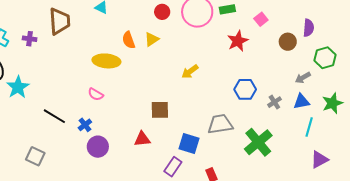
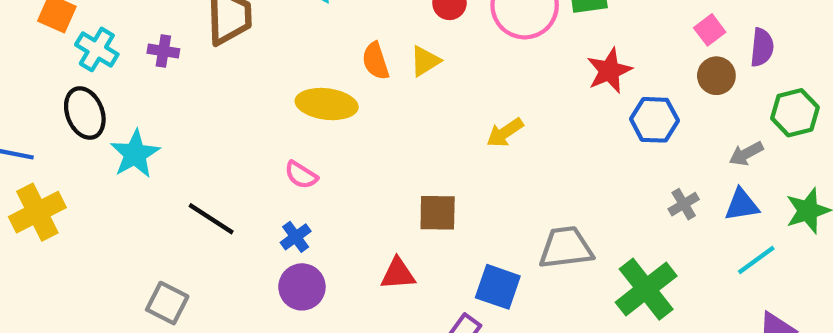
pink square: (261, 19) -> (710, 30), moved
blue hexagon: (245, 89) -> (654, 120), moved
blue cross: (85, 125) -> (296, 237), moved
cyan line: (309, 127) -> (756, 260), turned 36

